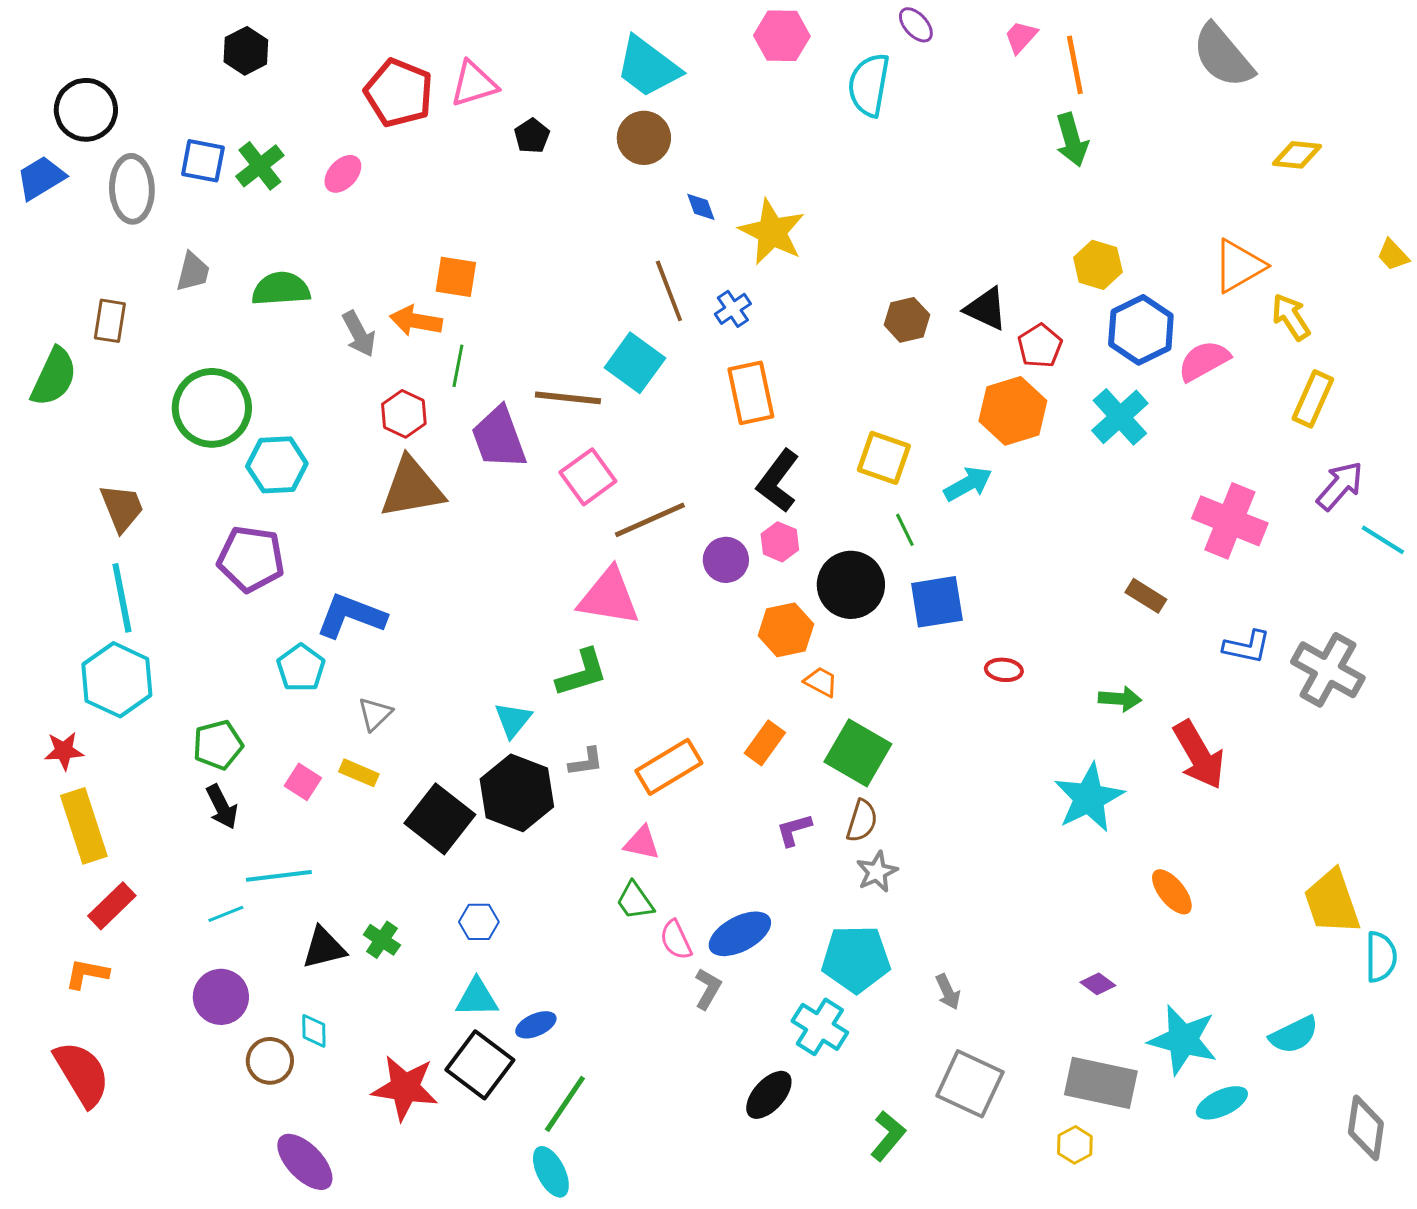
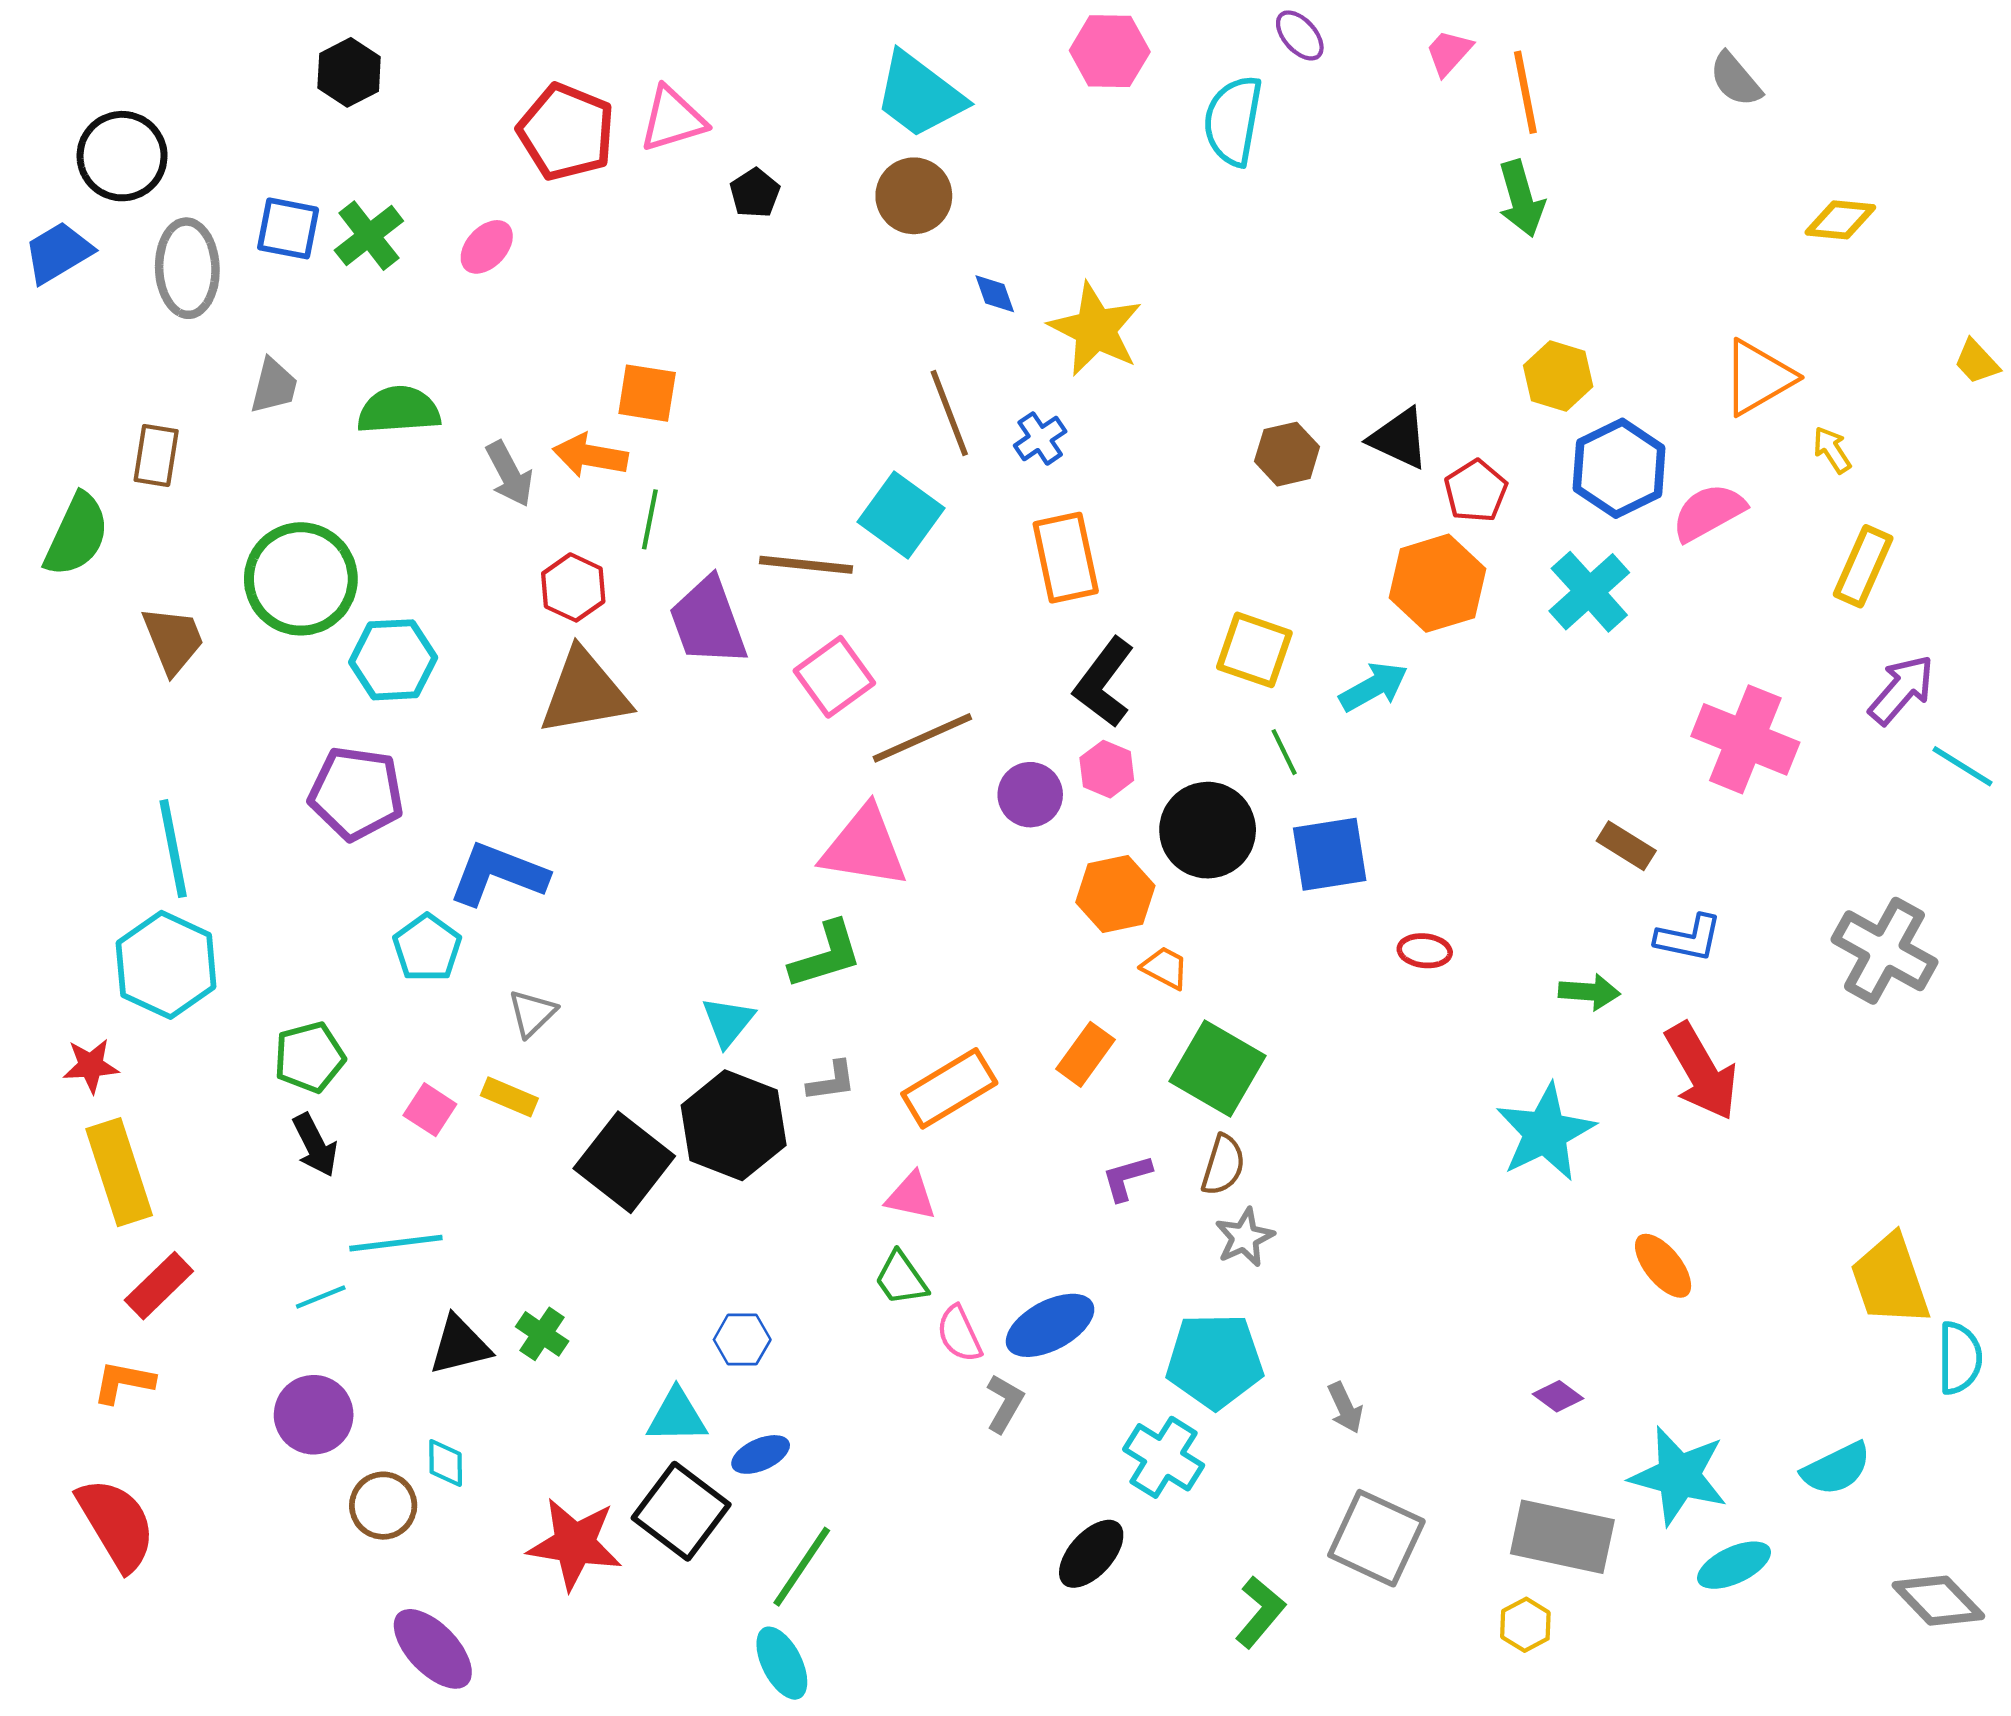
gray semicircle: (1223, 56) -> (1735, 79), size x0.6
yellow arrow: (1291, 317) -> (1832, 450), size x0.7
brown trapezoid: (122, 508) -> (173, 640), moved
blue L-shape: (1247, 647) -> (1689, 938), moved
blue hexagon: (479, 922) -> (742, 1340), moved
gray diamond: (1366, 1128) -> (1938, 1601), turned -52

